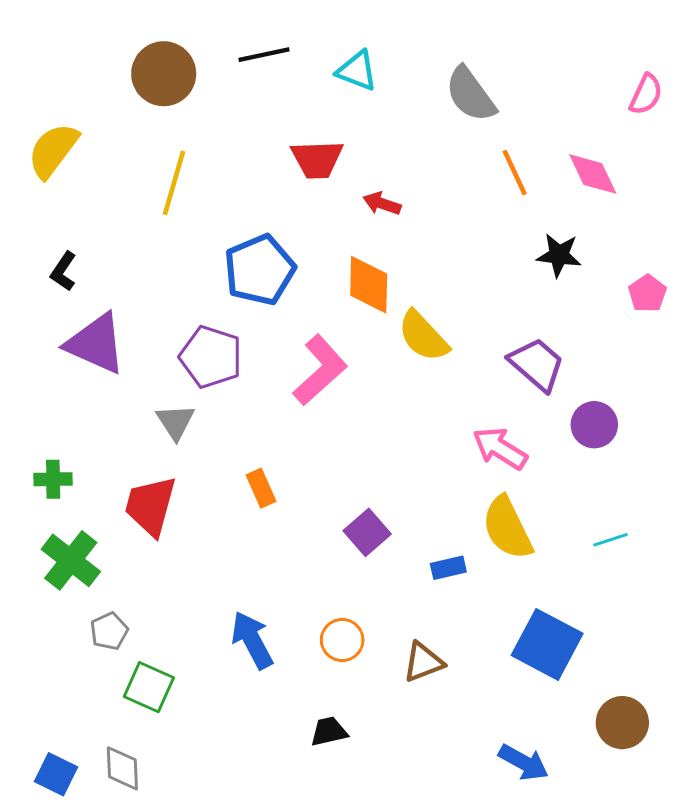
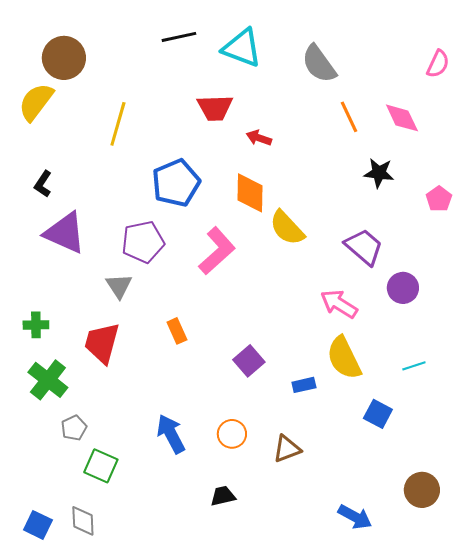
cyan triangle: (357, 71) -> (242, 48), size x1.4
brown circle: (164, 74) -> (64, 58), moved
purple pentagon: (211, 357) -> (143, 242), turned -30
blue square: (547, 644) -> (378, 414), moved, size x0.6

